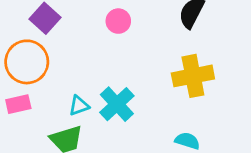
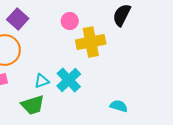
yellow cross: (193, 76) -> (91, 42), moved

